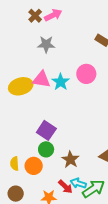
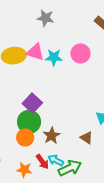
cyan star: (61, 82) -> (54, 57), turned 30
green circle: (46, 149) -> (29, 122), size x1.5
orange circle: (34, 166) -> (25, 137), moved

